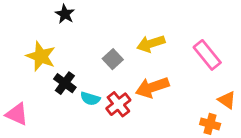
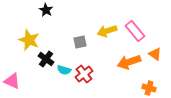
pink rectangle: (207, 55) -> (135, 31), moved
gray square: (113, 59) -> (80, 42), turned 32
orange arrow: (152, 87) -> (129, 62), moved
orange triangle: (227, 100) -> (155, 54), moved

